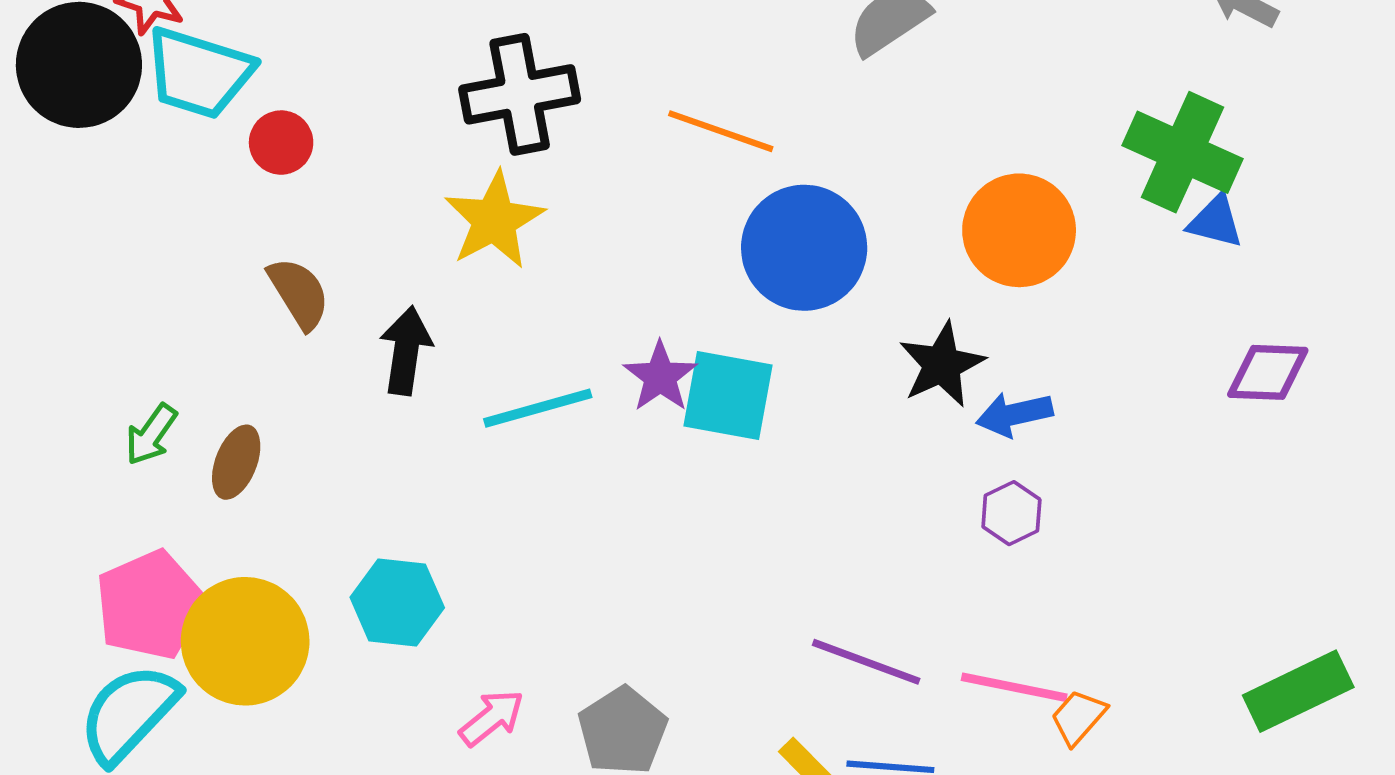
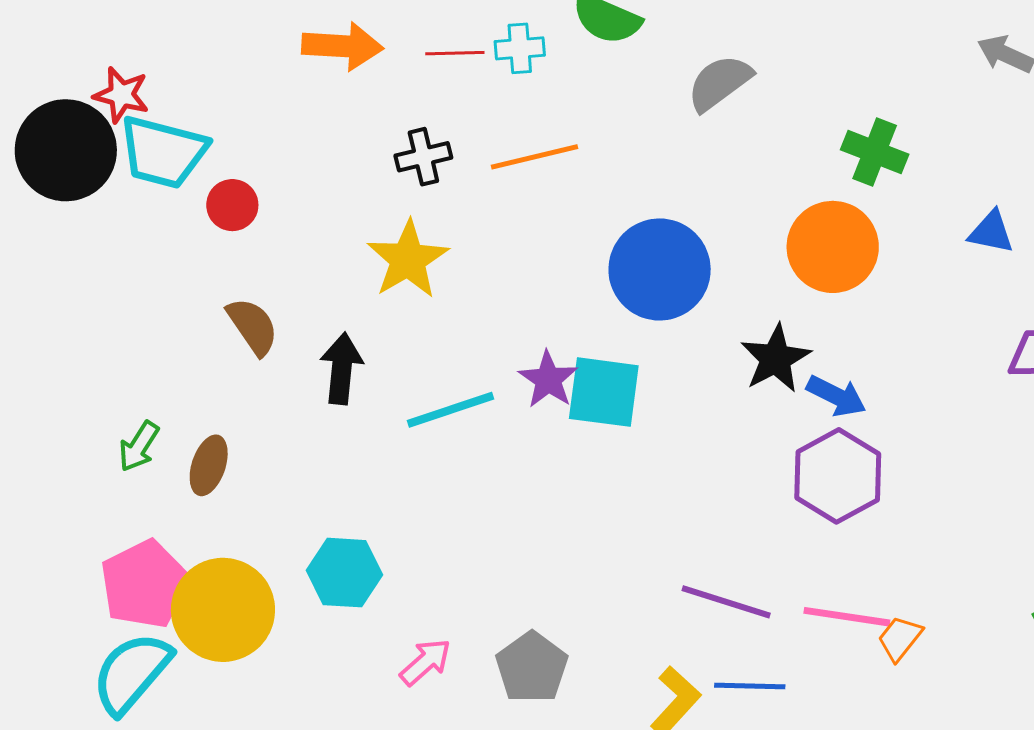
black cross: (520, 94) -> (423, 157), size x0.6
orange line: (721, 131) -> (535, 157), moved, turned -30
green cross: (1182, 152) -> (875, 152), moved, size x0.7
blue arrow: (1014, 414) -> (836, 396), turned -138
purple hexagon: (1011, 513) -> (838, 476), size x1.8

